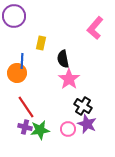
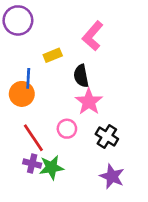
pink L-shape: (95, 28) -> (93, 36), moved
yellow rectangle: (41, 43) -> (53, 55), turned 56
purple star: (87, 124) -> (112, 176), moved
pink circle: (68, 129) -> (67, 129), moved

